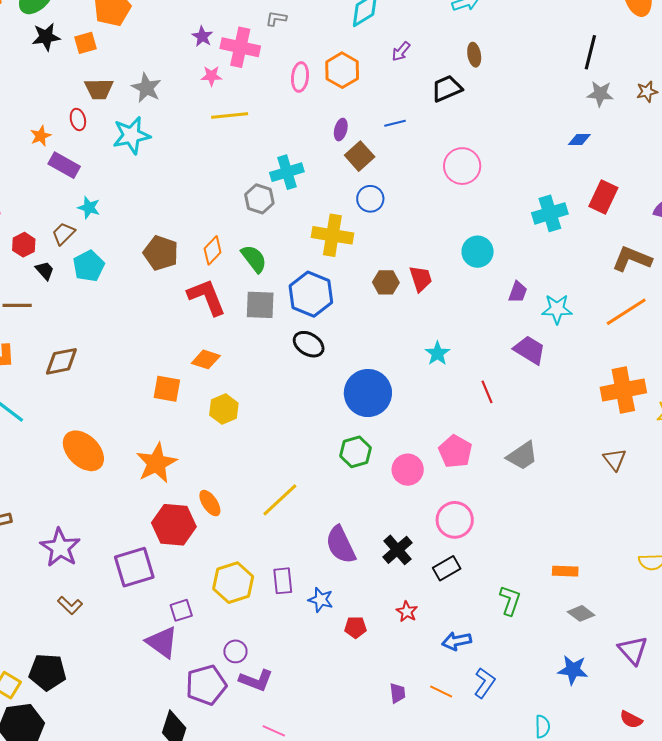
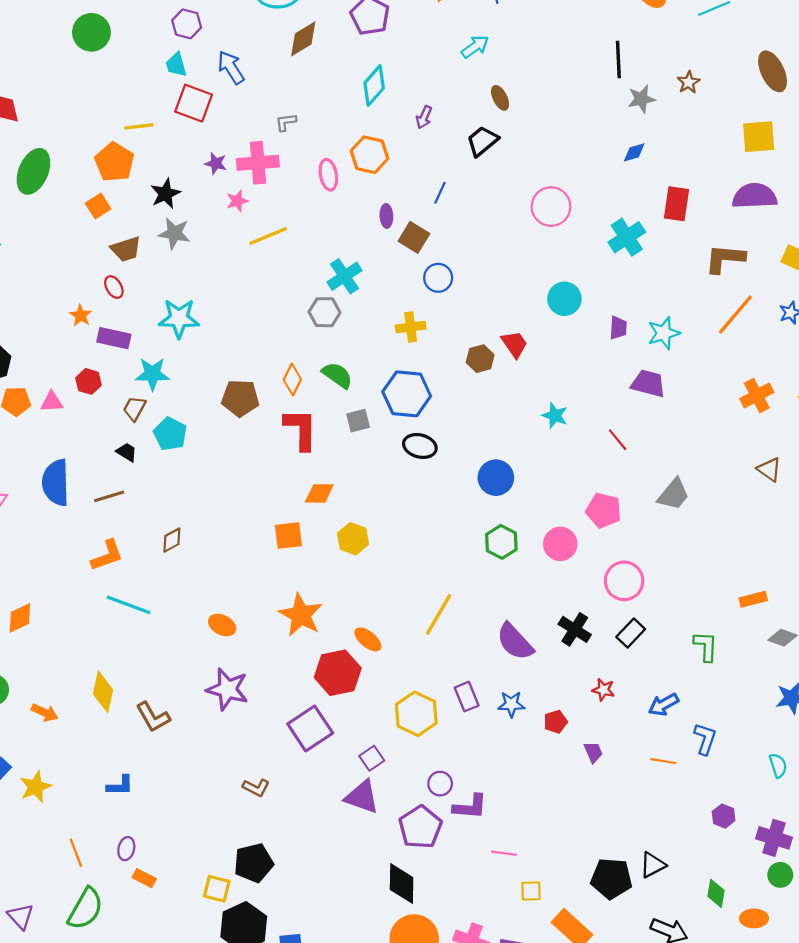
black star: (46, 37) -> (165, 194), moved
blue line: (395, 123) -> (440, 193), turned -35
cyan star: (131, 135) -> (179, 318), moved, turned 30
pink circle: (462, 166) -> (551, 207), moved
cyan star: (89, 208) -> (152, 374), size x1.4
yellow cross: (332, 235) -> (411, 327), size x0.7
red hexagon: (24, 245) -> (89, 381), moved
red L-shape: (207, 297) -> (301, 429), turned 39
gray square: (260, 305) -> (358, 421), size x0.7
brown diamond: (61, 361) -> (172, 540), size x0.7
orange cross: (623, 390) -> (757, 396), size x0.7
blue circle: (368, 393) -> (496, 478), size x0.7
orange ellipse: (83, 451) -> (222, 625), size x0.6
purple star: (60, 548) -> (228, 689), moved
purple trapezoid: (398, 693) -> (593, 752), moved

